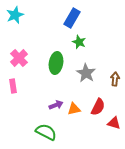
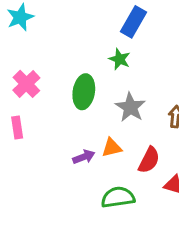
blue rectangle: (72, 18) -> (133, 22), moved
orange triangle: (74, 109) -> (112, 148), moved
green semicircle: (46, 132) -> (118, 197), moved, turned -35

